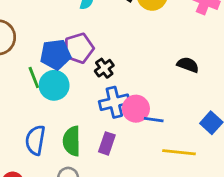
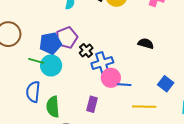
green line: (34, 77) -> (36, 61), turned -49
blue cross: (114, 102) -> (102, 63), moved
blue semicircle: (35, 140) -> (33, 92), moved
green semicircle: (72, 141) -> (53, 107), moved

